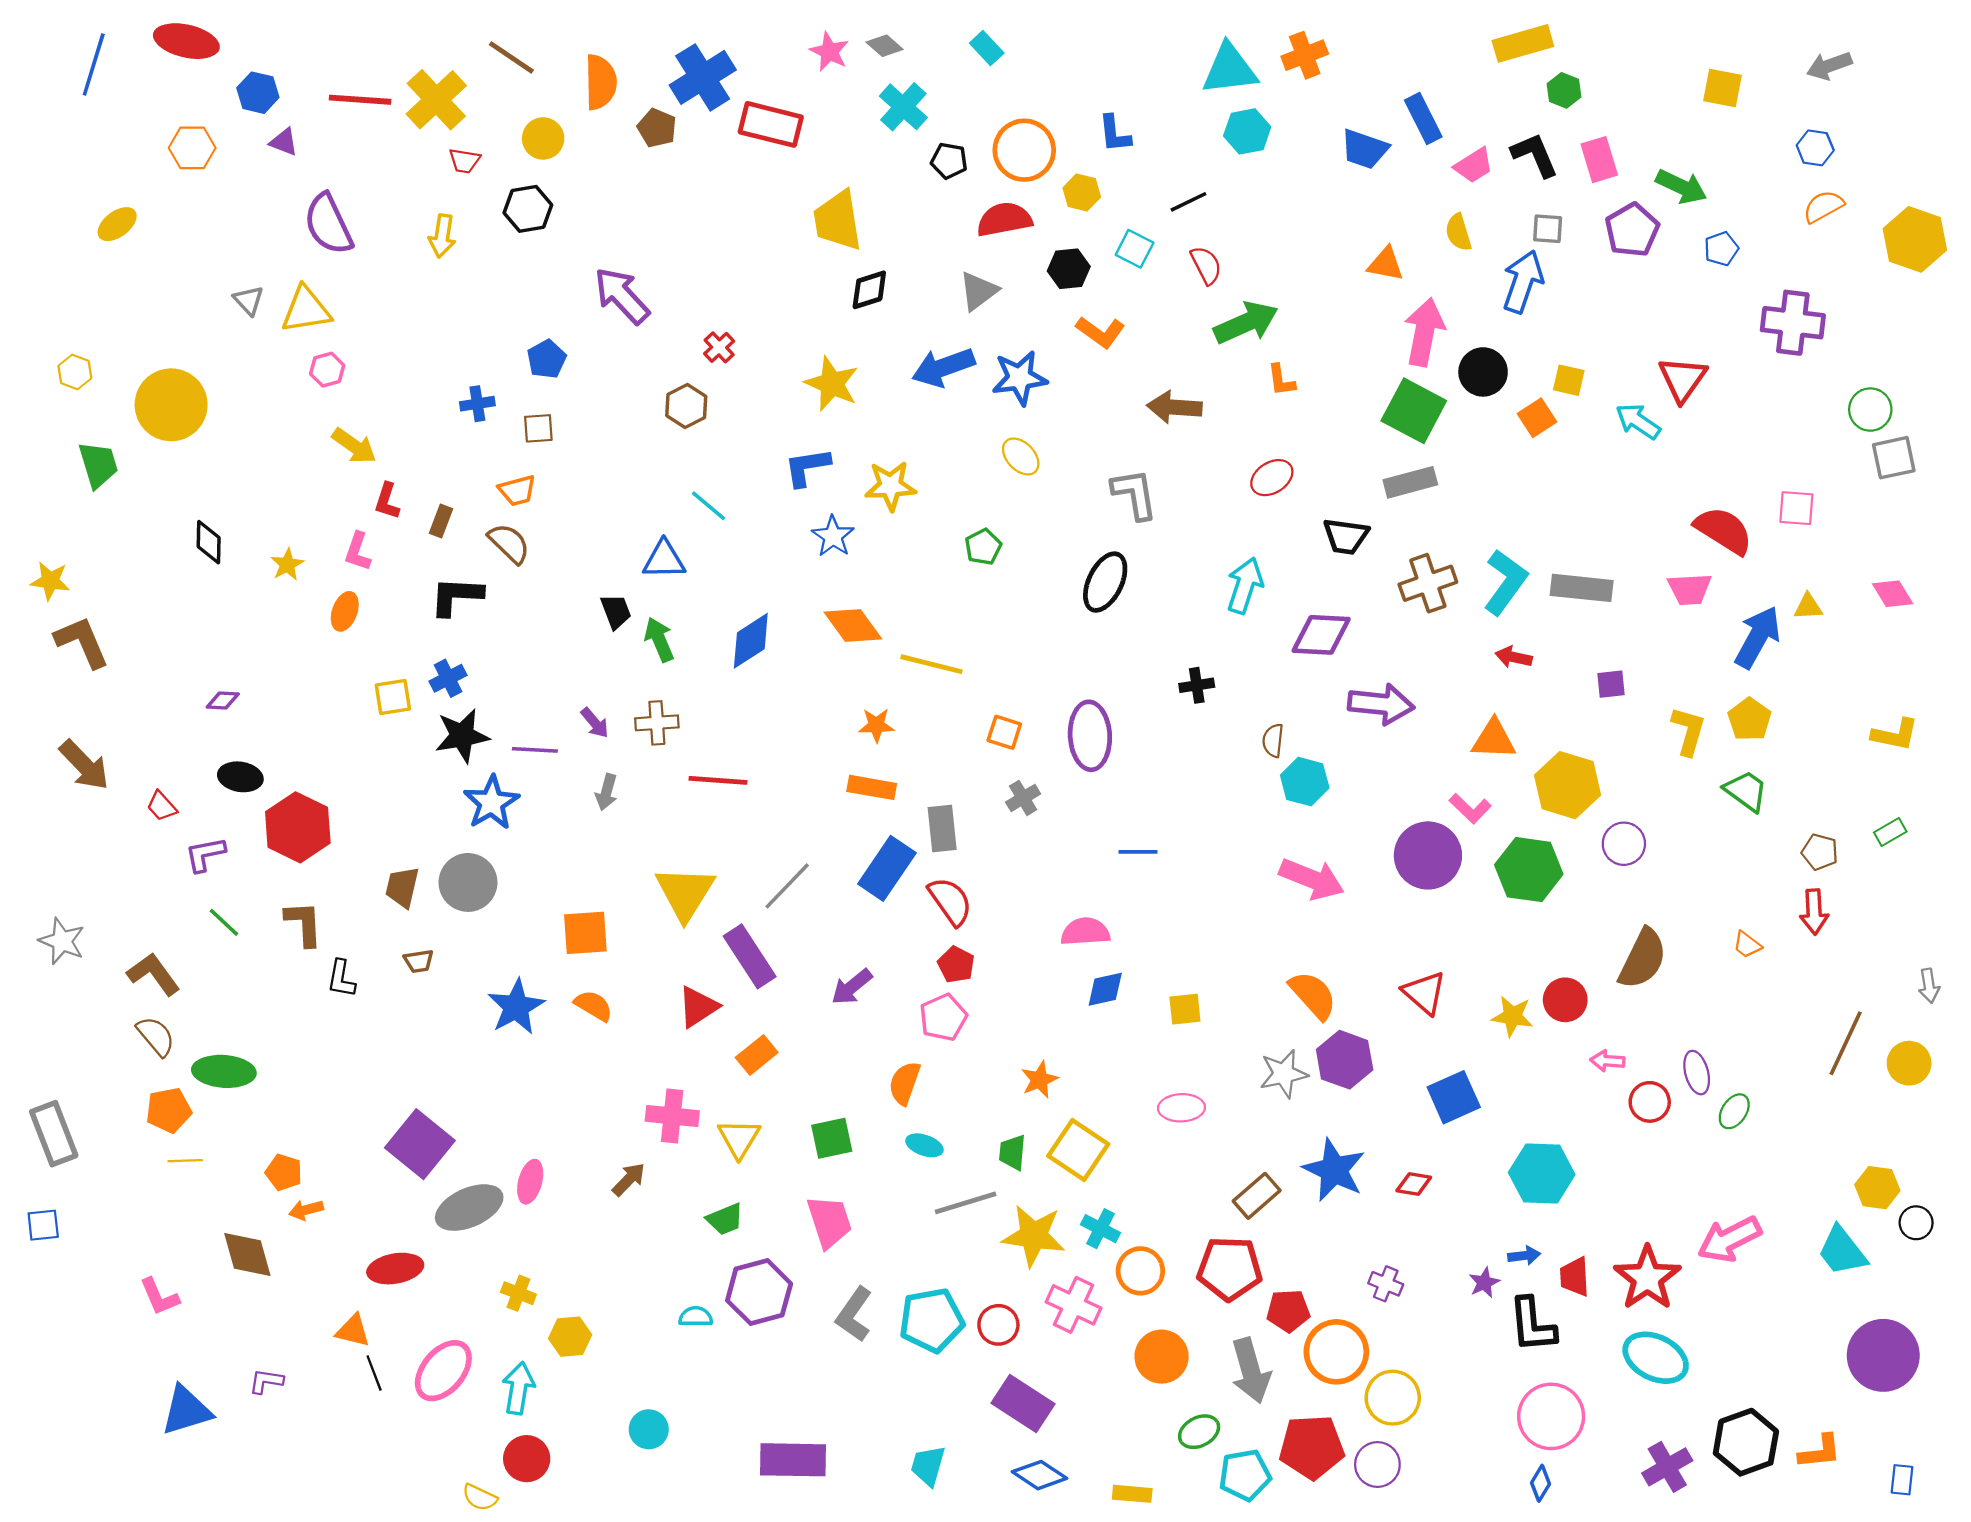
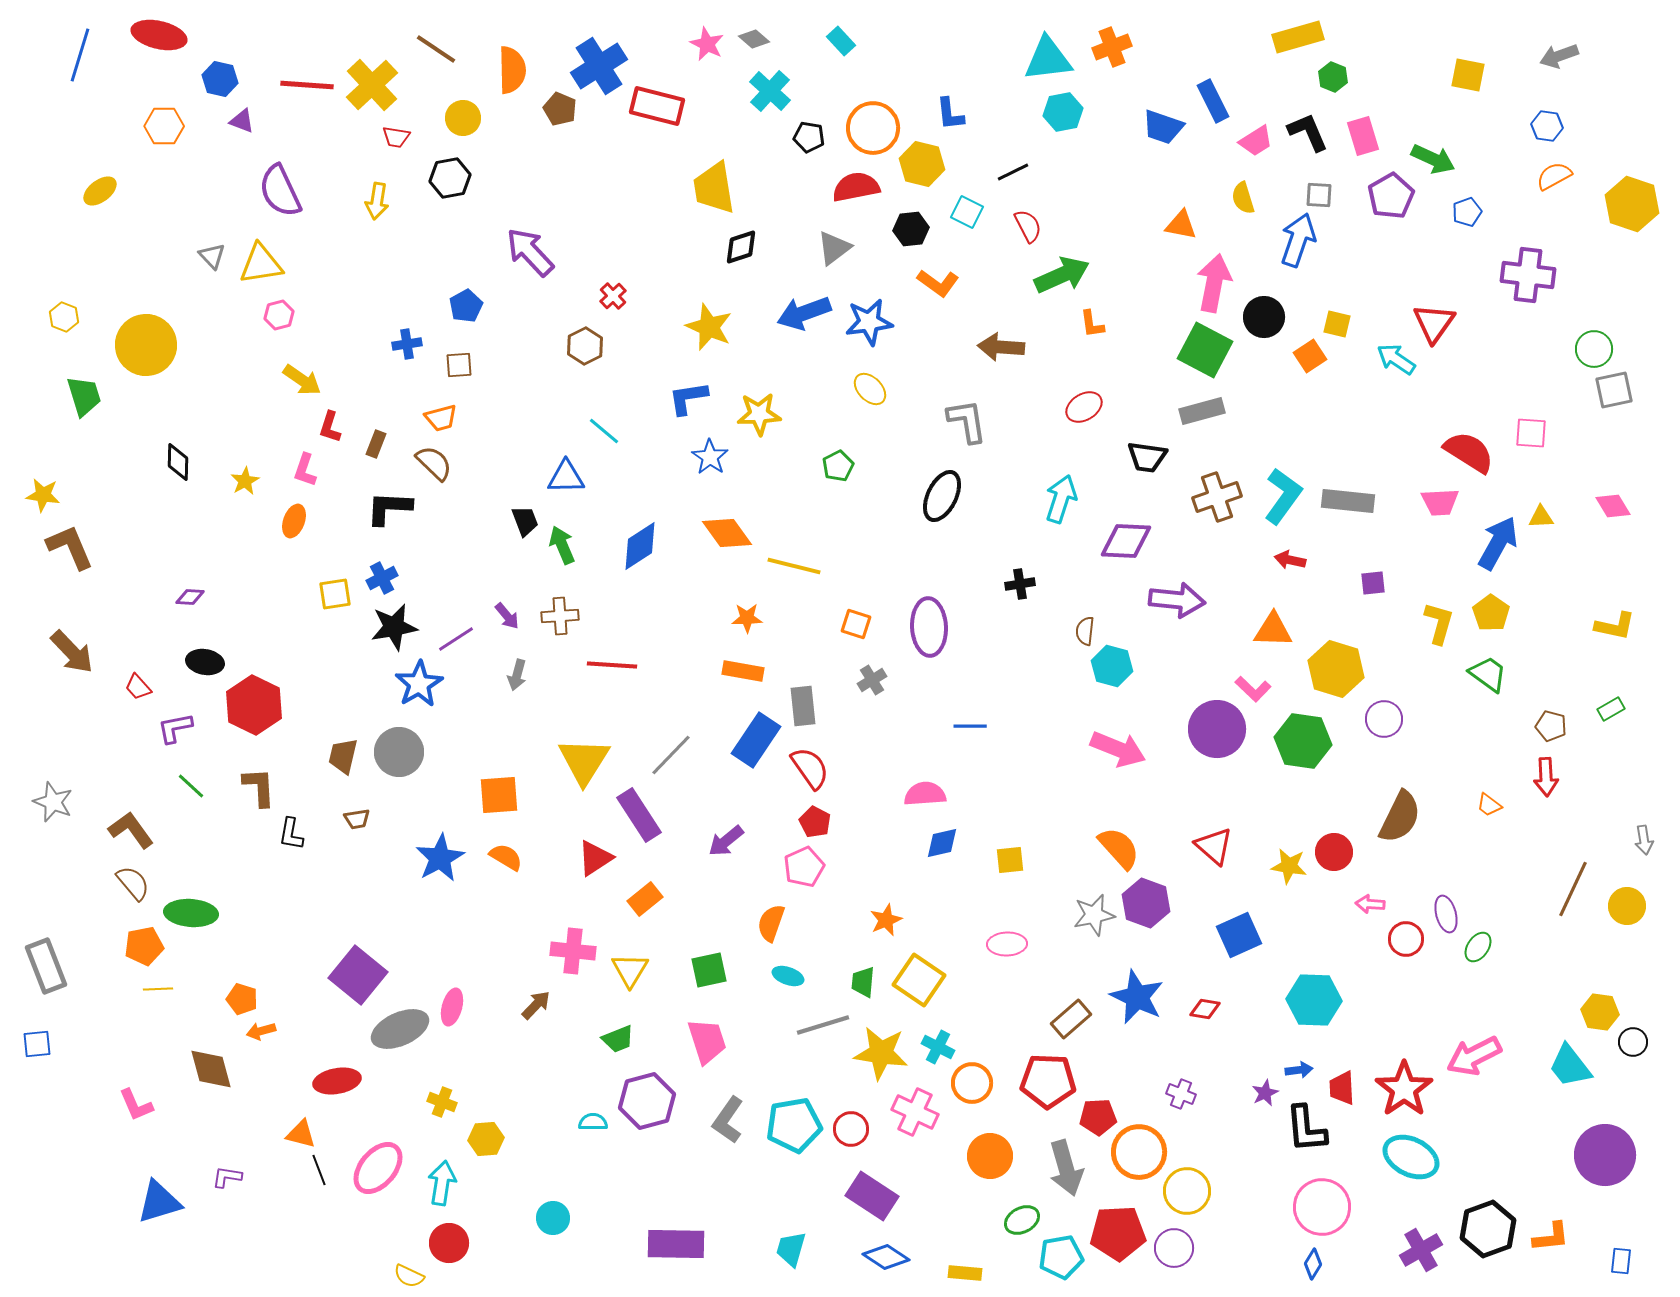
yellow hexagon: (1082, 192) -> (922, 164), size x1.4
purple line: (535, 750) -> (456, 639), turned -36

